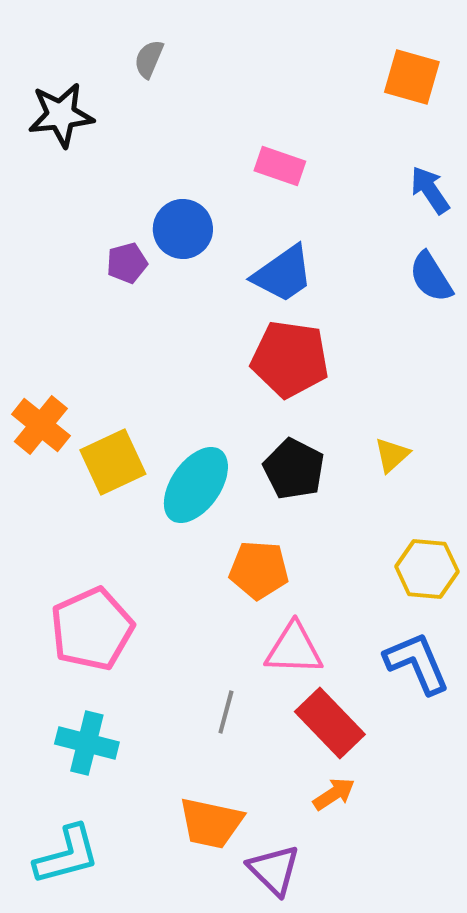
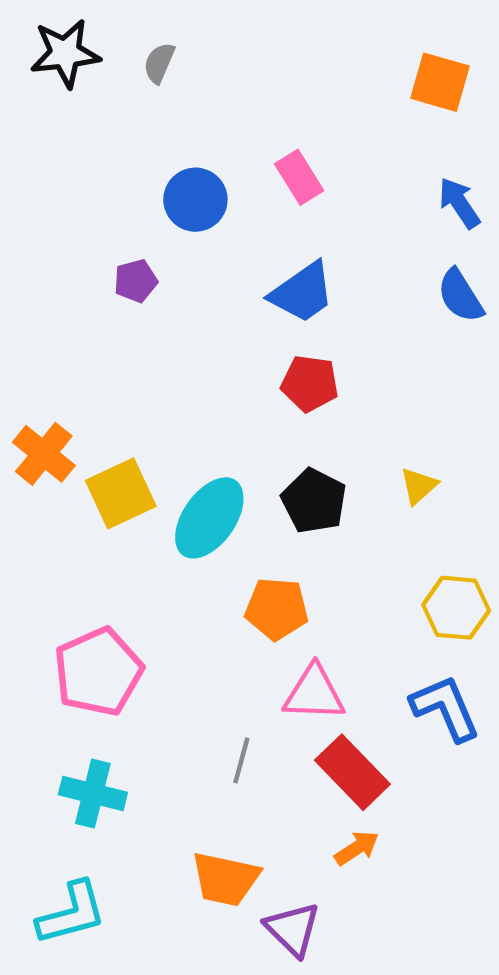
black star: (61, 115) -> (65, 53), moved
pink rectangle: (280, 166) -> (299, 177), turned 39
blue circle: (183, 229) -> (195, 200), moved
red pentagon: (290, 359) -> (310, 383), size x0.7

